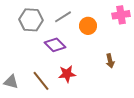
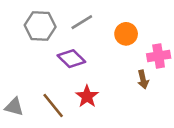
pink cross: (121, 15) -> (159, 56), moved
orange circle: (88, 26) -> (126, 34), moved
red star: (67, 74) -> (87, 96), turned -30

